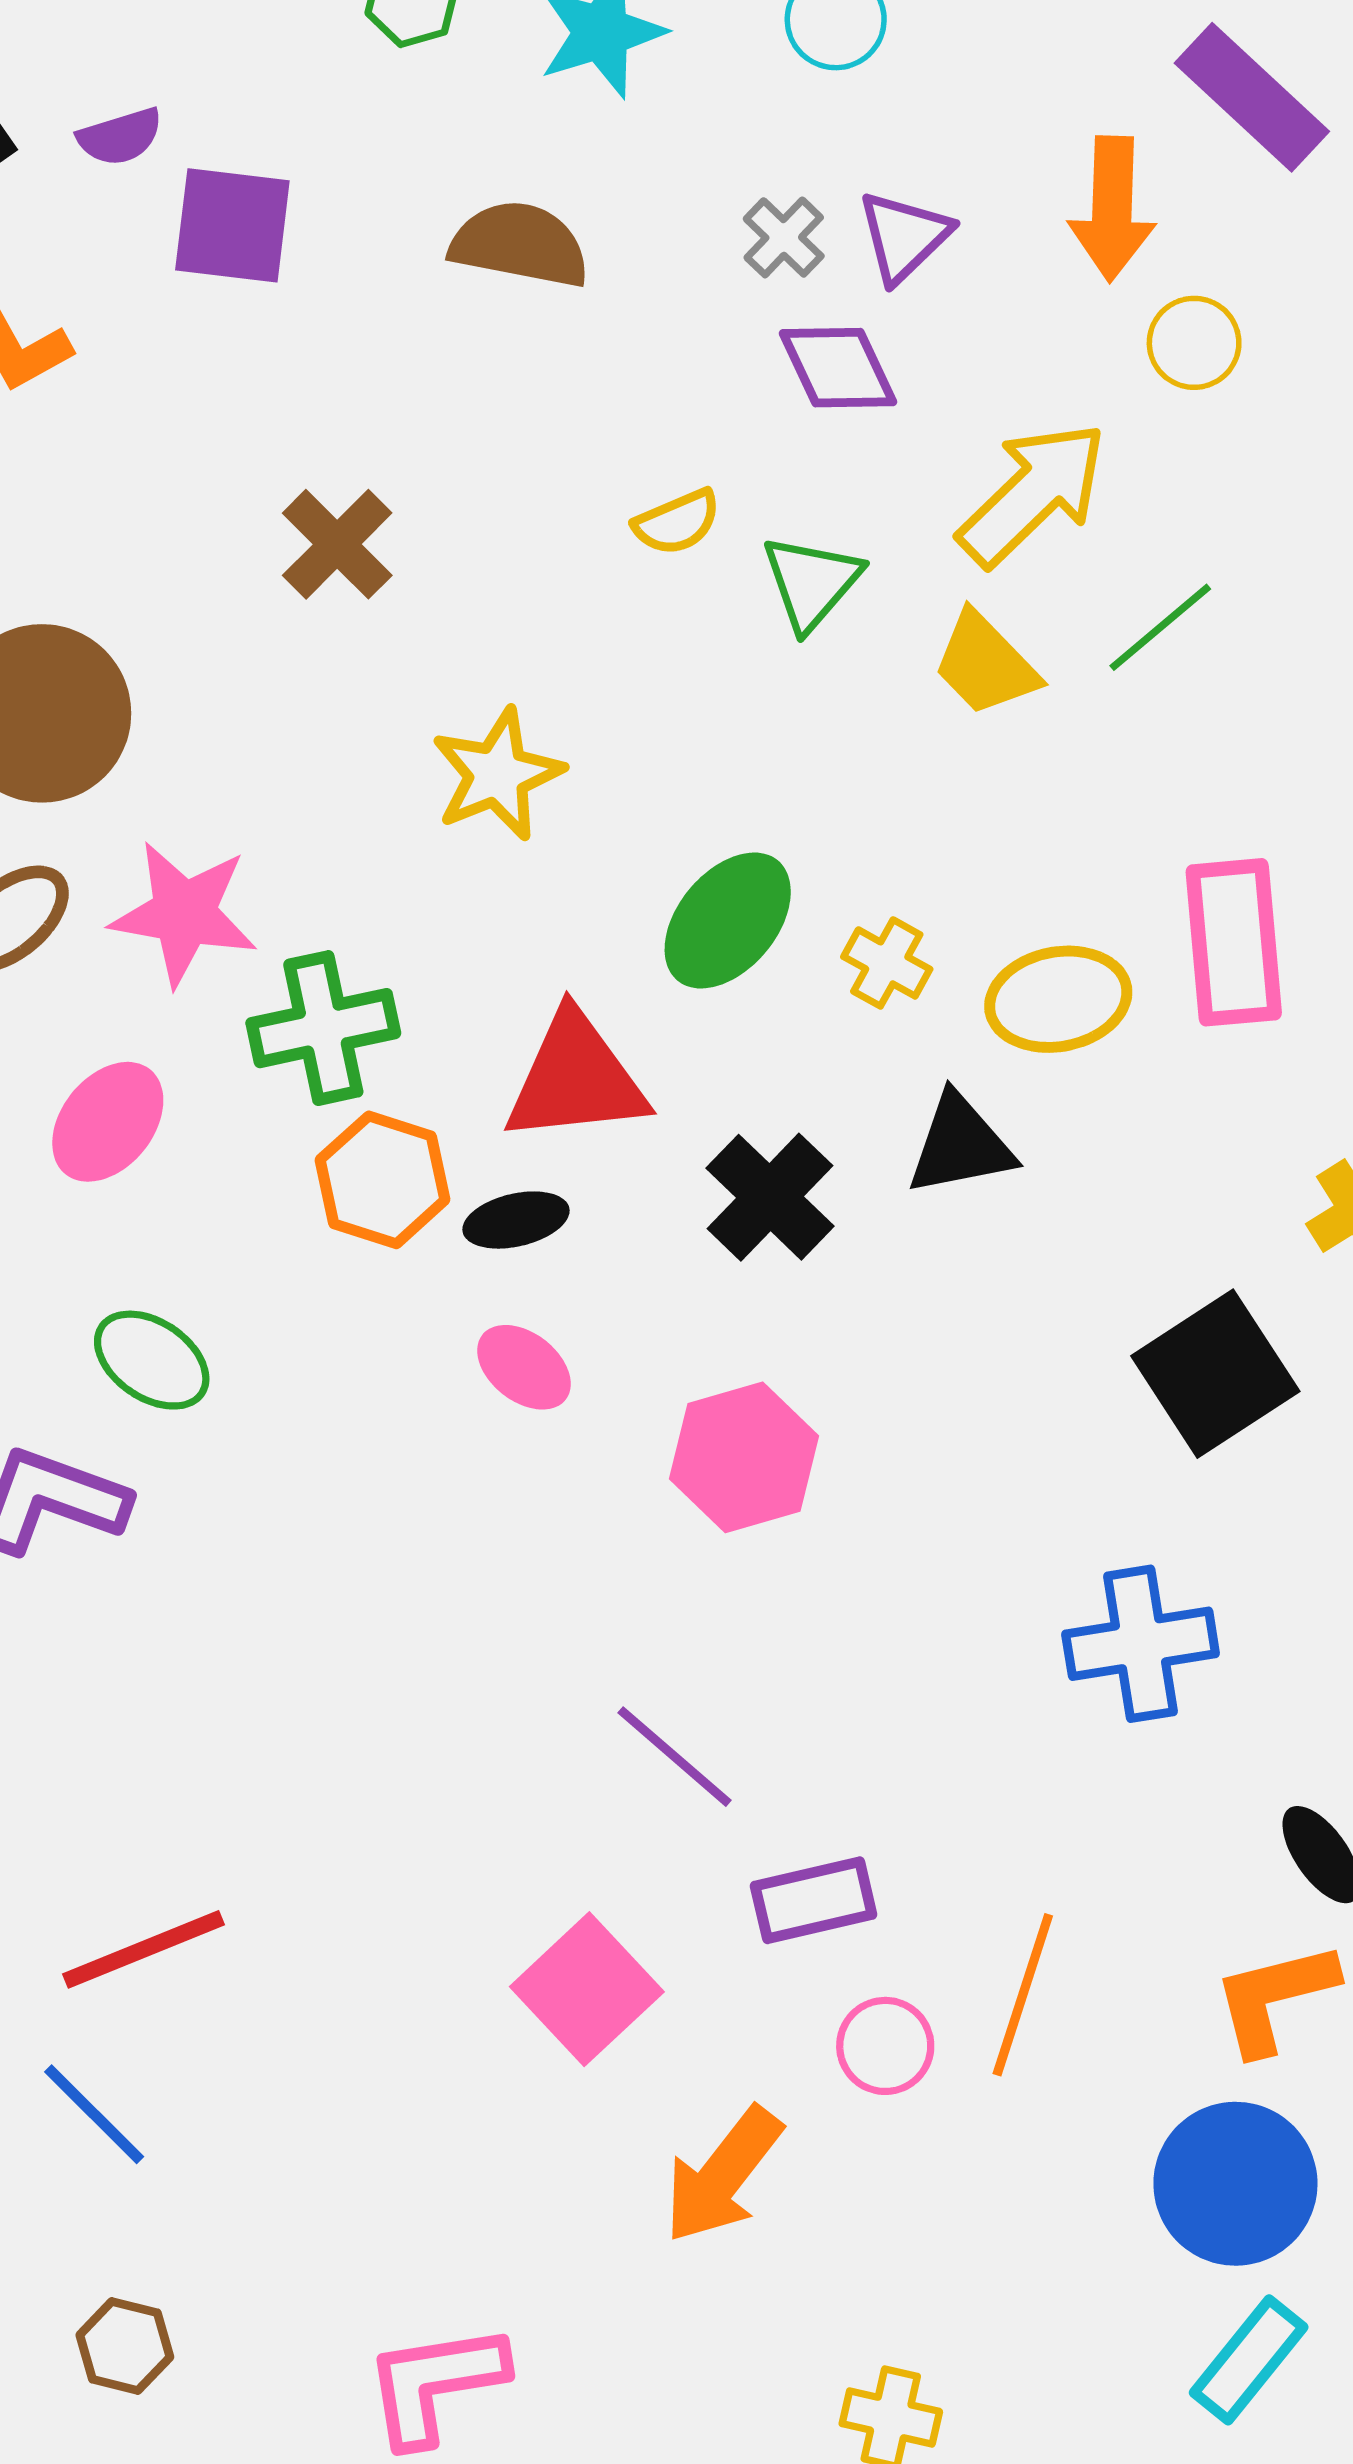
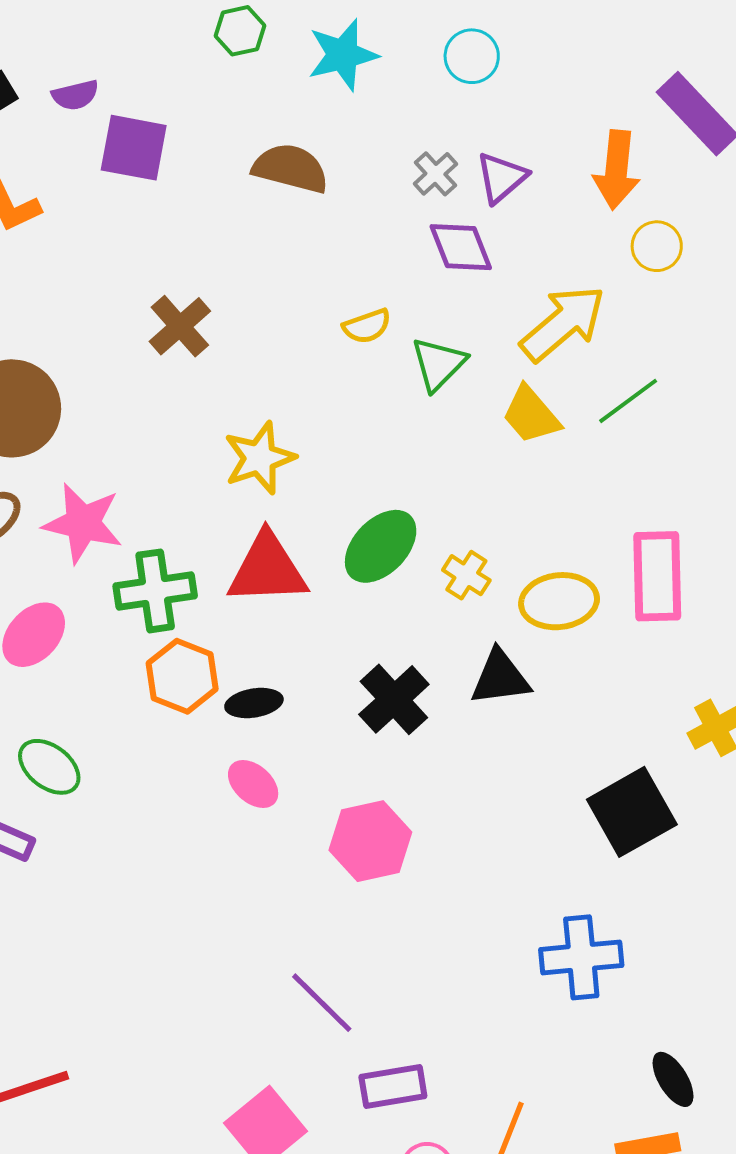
red triangle: (576, 1078) -> (267, 569), moved

